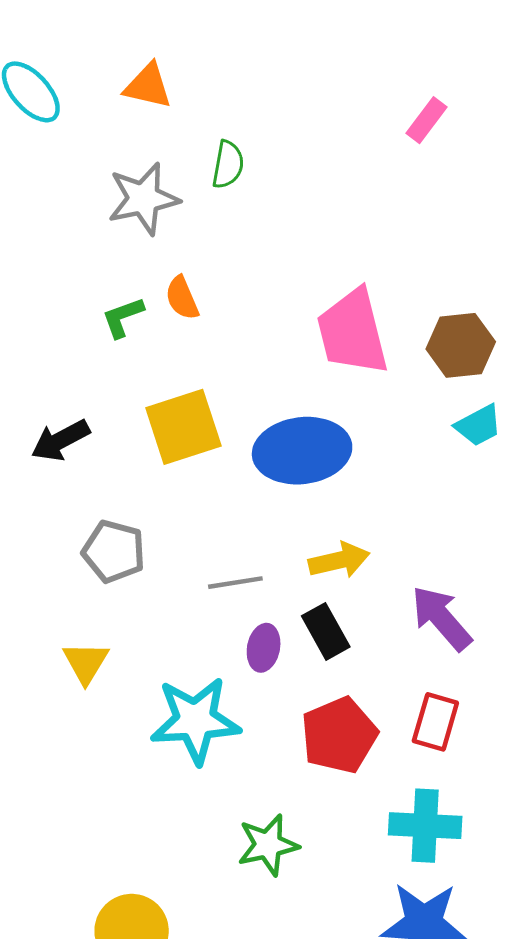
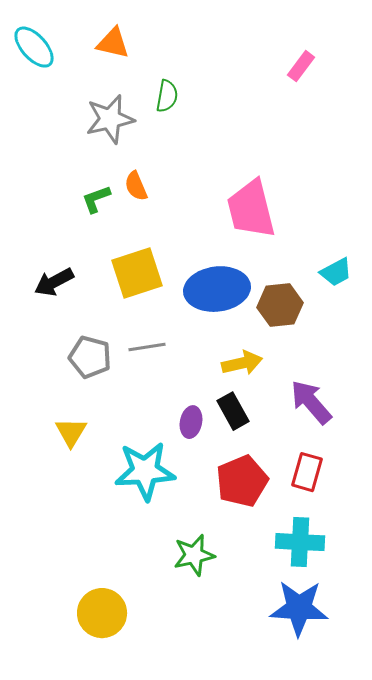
brown hexagon: (461, 345) -> (280, 305), moved
gray line: (235, 583) -> (147, 347), moved

